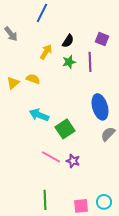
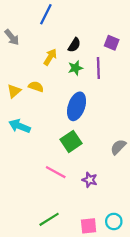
blue ellipse: (100, 107) -> (77, 106), moved, turned 35
cyan arrow: (39, 115) -> (19, 126), moved
purple star: (73, 161) -> (90, 180), moved
green line: (45, 200) -> (49, 219), turned 60

